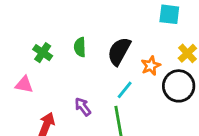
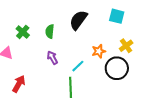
black semicircle: (119, 51) -> (78, 20), moved
purple arrow: (83, 107) -> (52, 58), moved

